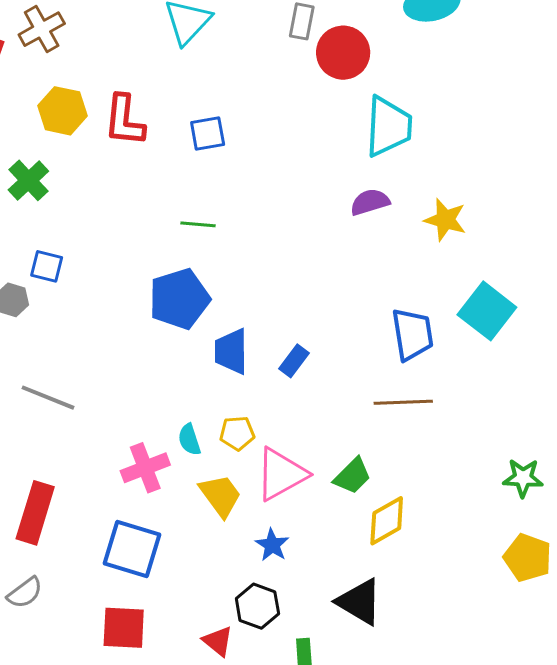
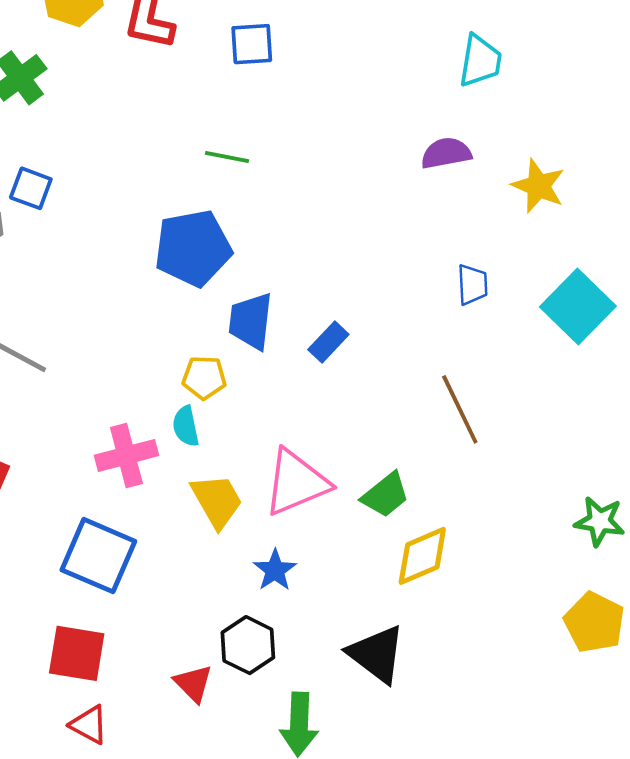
cyan trapezoid: (388, 127) -> (480, 61), size x0.7
blue trapezoid: (412, 334) -> (472, 285), moved, size x0.6
brown line: (403, 402) -> (460, 409), turned 60
yellow pentagon: (237, 433) -> (204, 378), moved

